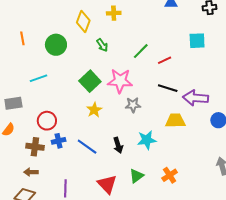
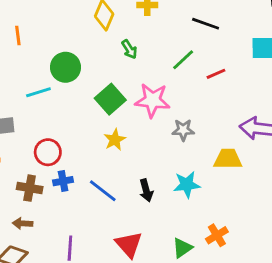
green circle: (56, 45) -> (65, 67), moved
black line: (168, 88) -> (206, 24), moved
gray star: (133, 105) -> (183, 130), moved
green triangle: (137, 176) -> (182, 248), moved

